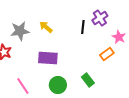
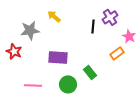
yellow arrow: (46, 27) -> (54, 16), moved
green rectangle: (88, 80) -> (90, 72), moved
pink line: (23, 86) -> (33, 85), turned -54

